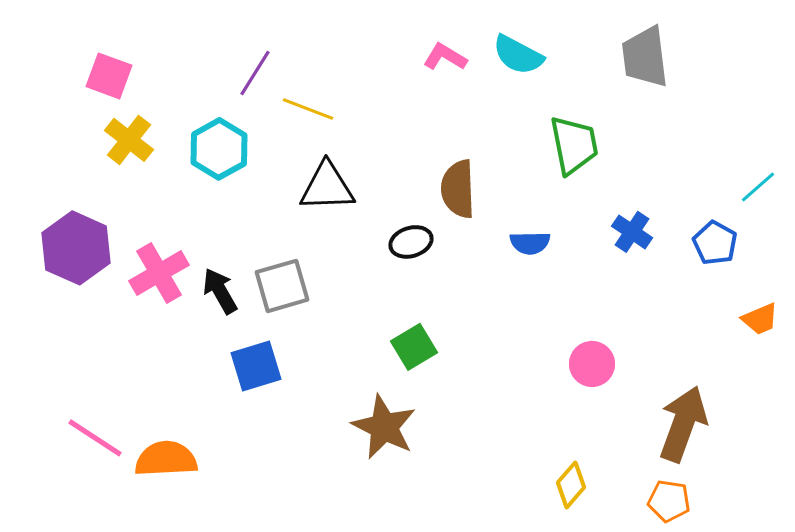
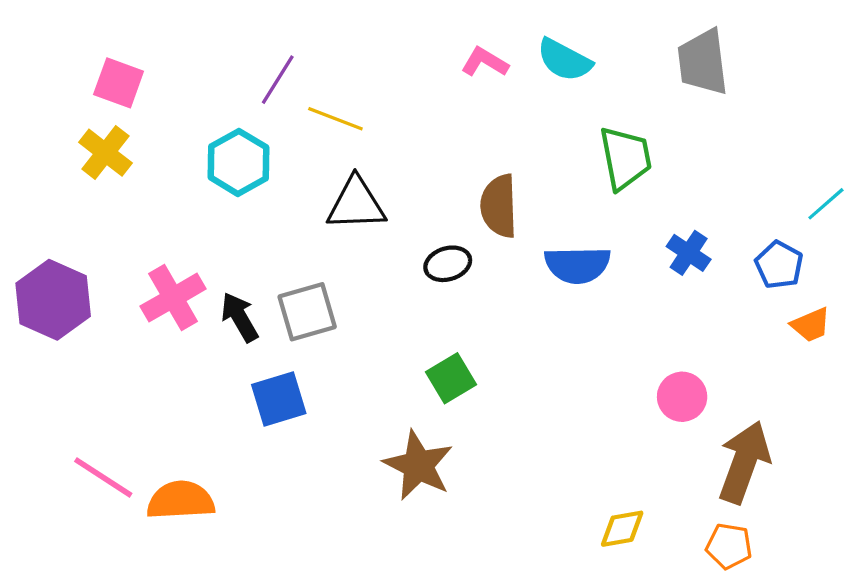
yellow cross: (129, 140) -> (105, 153), moved
blue semicircle: (530, 243) -> (577, 265), size x1.5
purple hexagon: (76, 248) -> (53, 300), moved
orange trapezoid: (760, 319) -> (811, 325), moved
pink circle: (592, 364) -> (682, 397), moved
yellow diamond: (571, 485) -> (622, 529), turned 39

